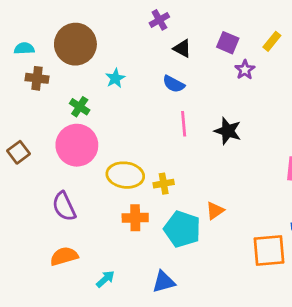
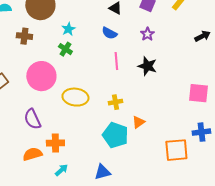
purple star: (245, 70) -> (147, 34), moved
brown cross: (37, 78) -> (24, 36), moved
green cross: (80, 107) -> (65, 49), moved
yellow cross: (164, 184) -> (115, 102), moved
orange cross: (135, 218) -> (55, 143), moved

